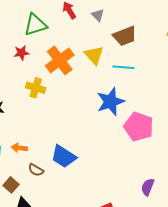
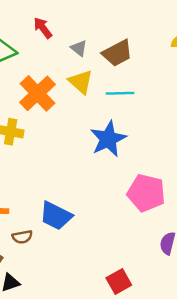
gray triangle: (98, 15) -> (79, 48), moved
pink pentagon: (139, 127) -> (146, 193), moved
brown semicircle: (36, 170) -> (22, 237), turned -35

